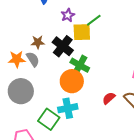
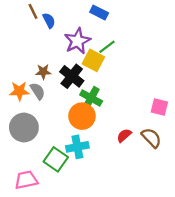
purple star: (68, 15) -> (77, 41), size x1.6
yellow square: (82, 32) -> (93, 60), turned 30

